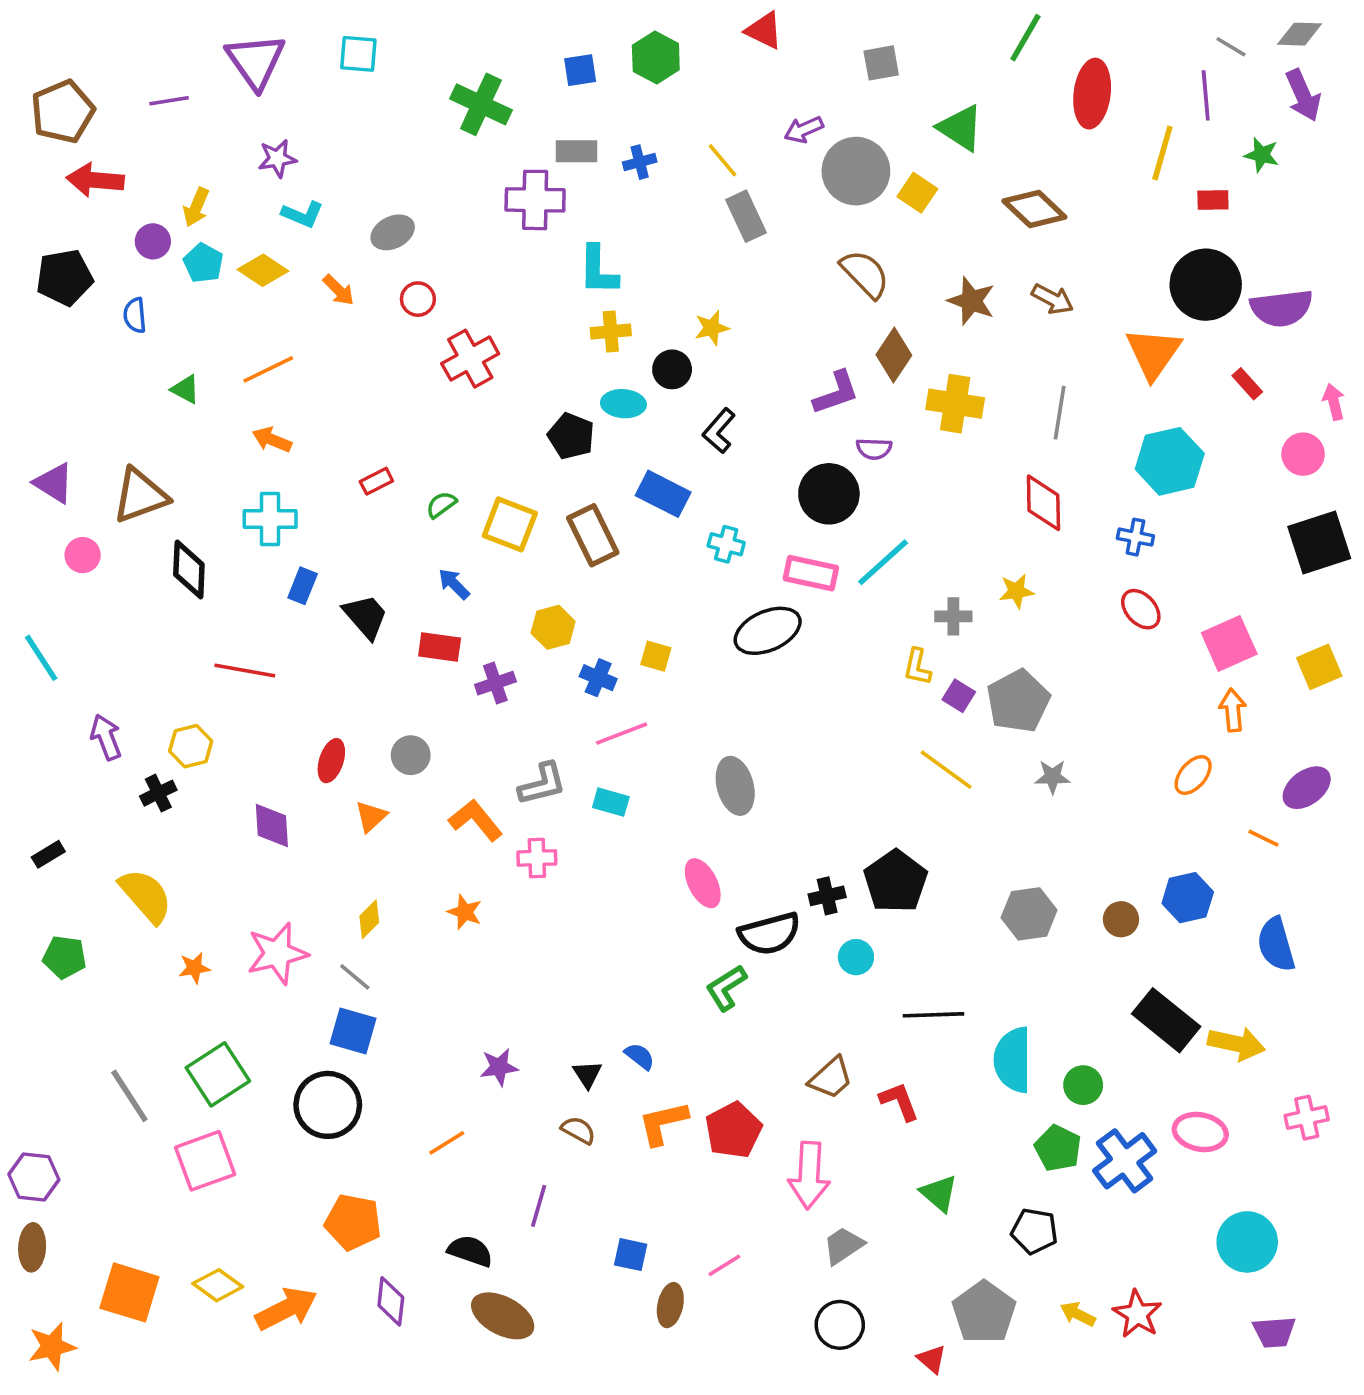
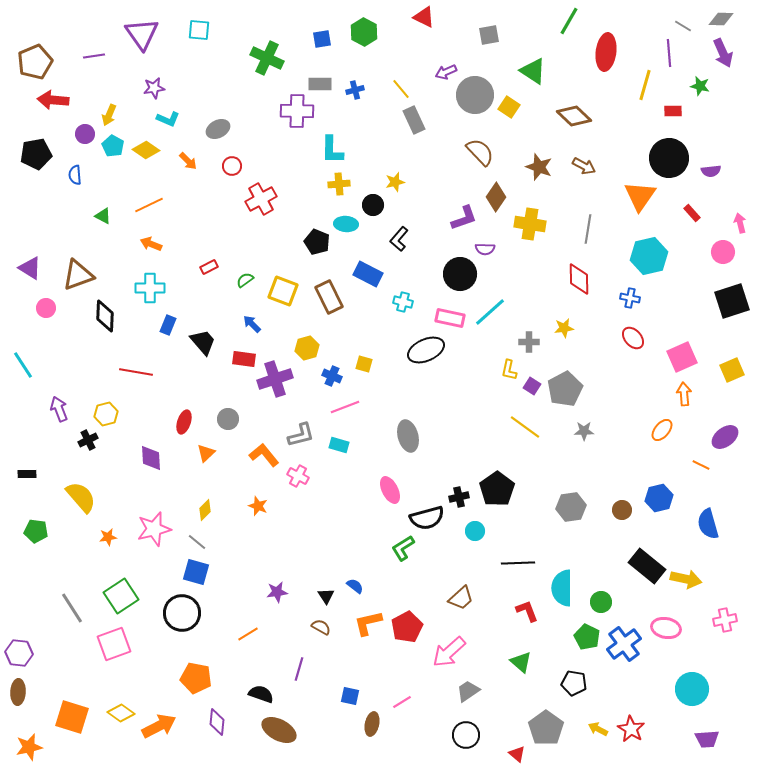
purple semicircle: (1281, 308) -> (711, 171), size x0.6
purple cross: (495, 683) -> (275, 379), size x1.6
black rectangle: (48, 854) -> (27, 474), turned 30
pink cross: (537, 858) -> (298, 476), turned 30
red L-shape: (899, 1101) -> (527, 611), moved
pink arrow: (809, 1175) -> (449, 652), turned 45

